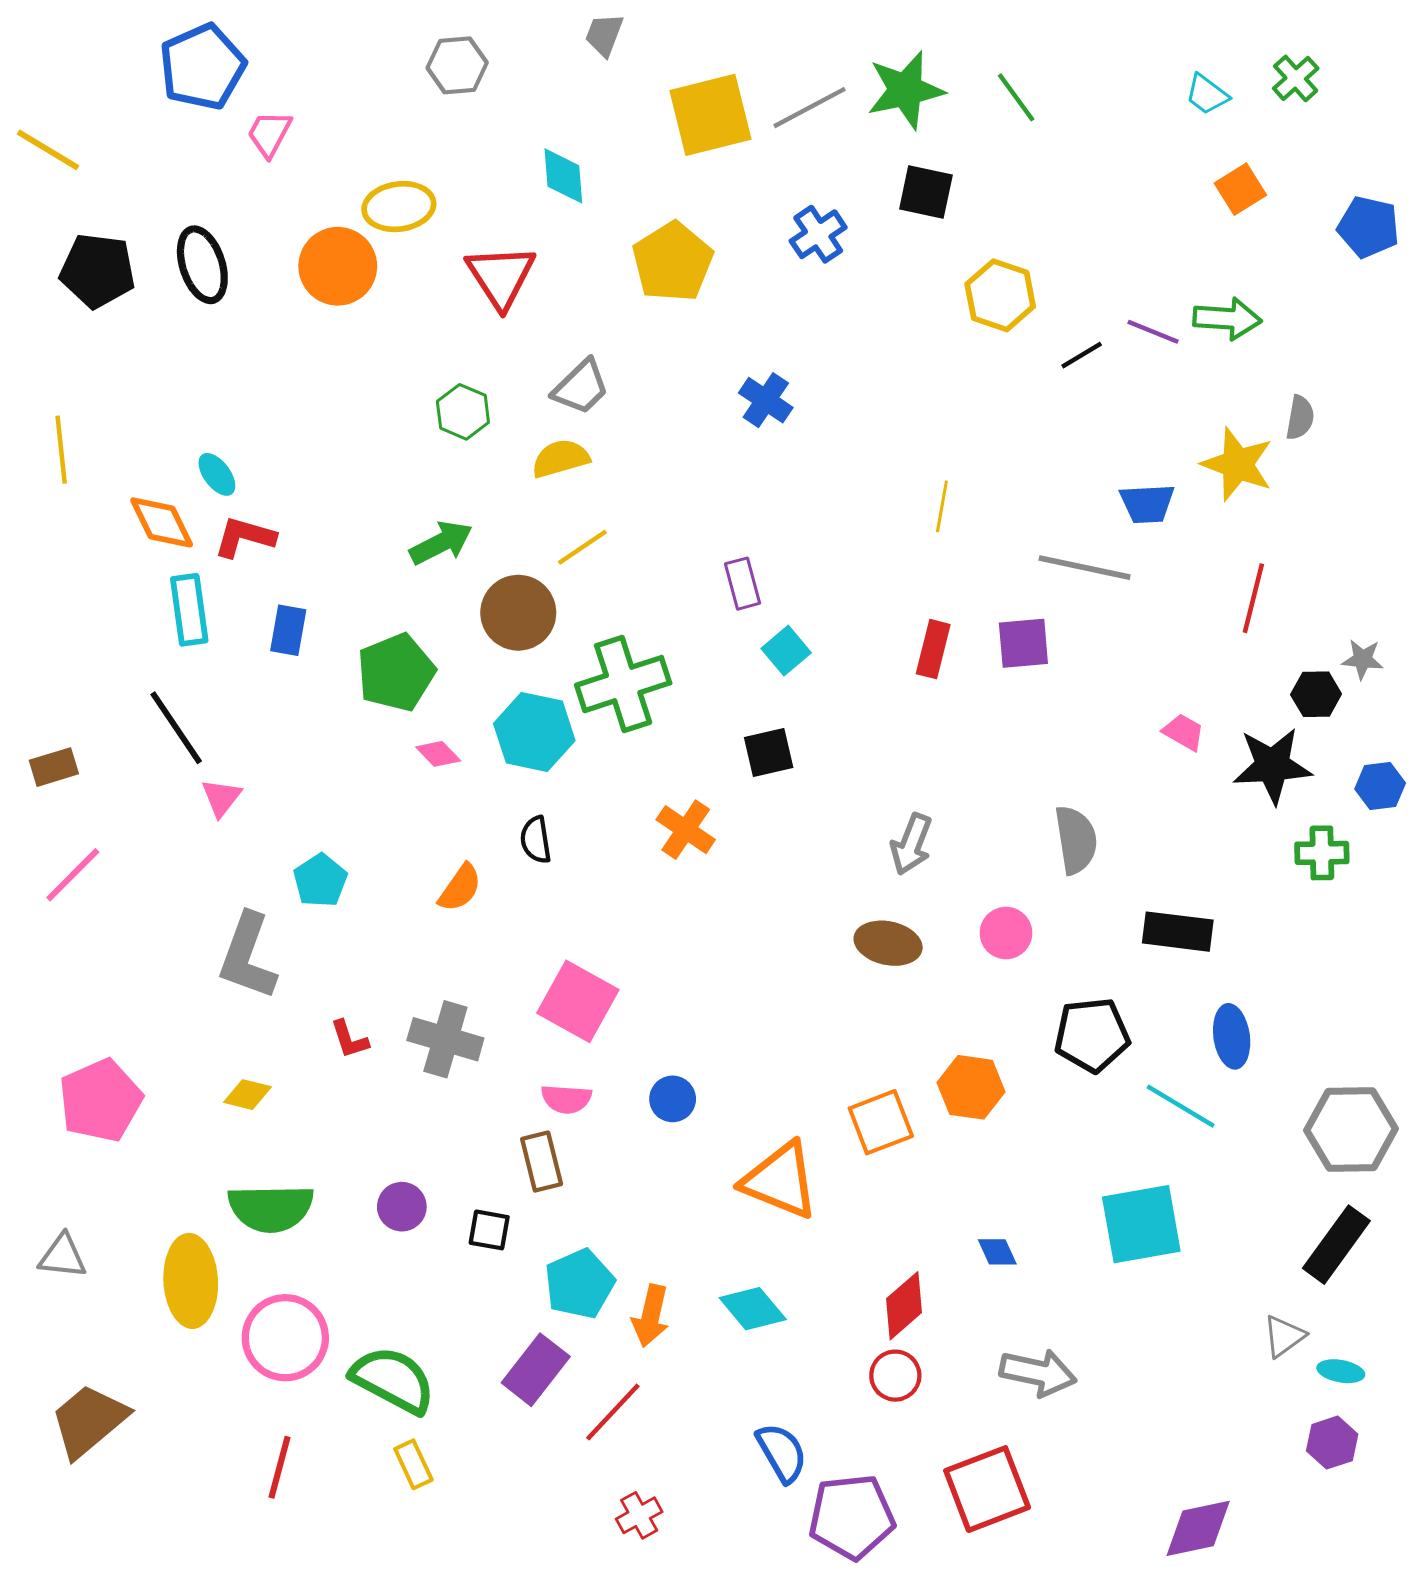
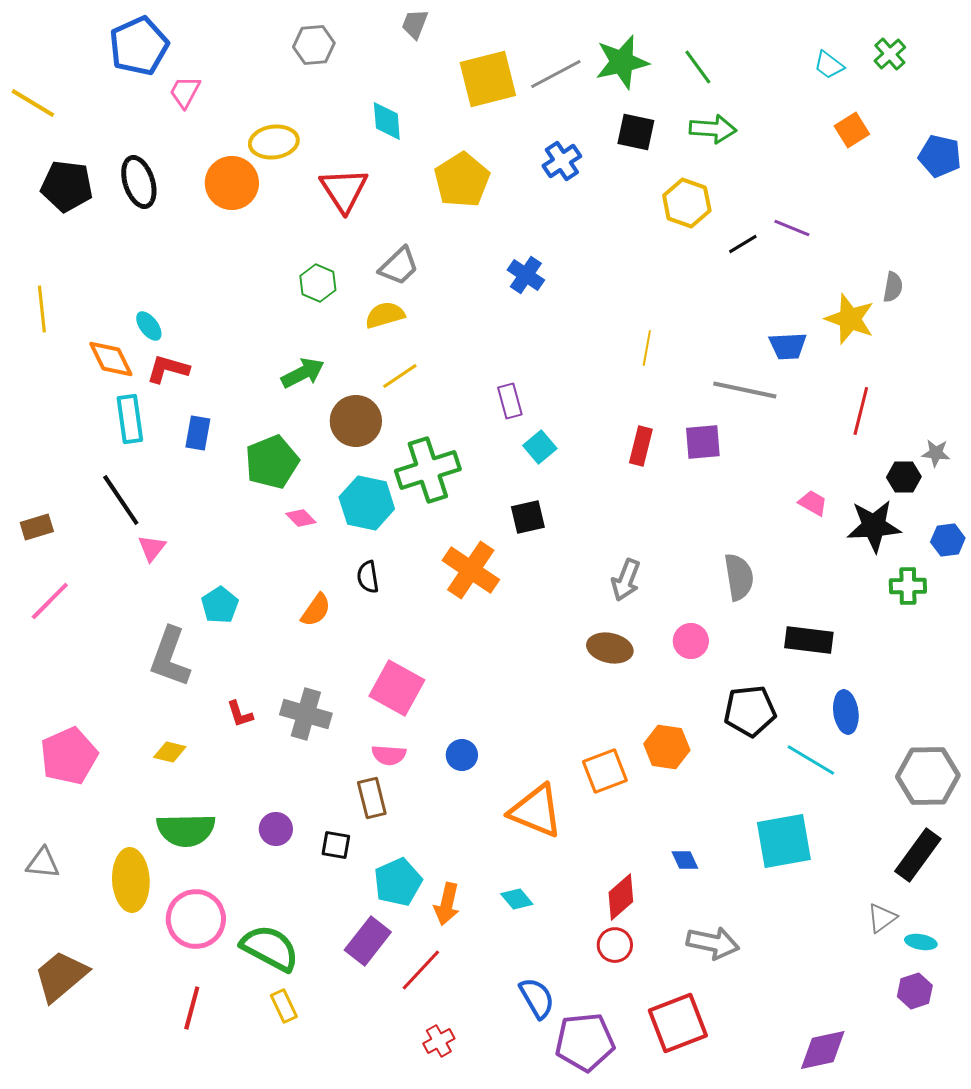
green arrow: (1227, 319) -> (713, 129), moved
orange cross: (686, 830) -> (471, 570), size x1.4
cyan diamond: (753, 1309) -> (517, 899), size x0.7

